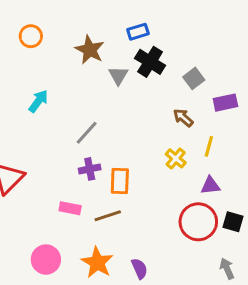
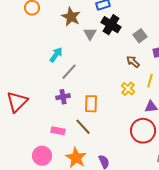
cyan arrow: (38, 101) -> (56, 55), moved
purple cross: (90, 169) -> (63, 97), moved
pink rectangle: (70, 208) -> (58, 131), moved
brown line: (108, 216) -> (83, 127), turned 66

